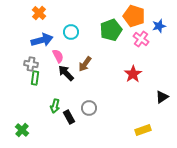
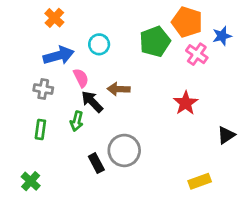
brown arrow: (85, 64) -> (119, 89), turned 56
green rectangle: (35, 78) -> (40, 130), moved
green arrow: (55, 106) -> (77, 121), moved
gray circle: (89, 108) -> (124, 150), size x1.5

